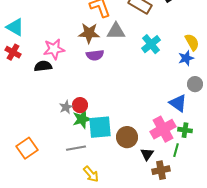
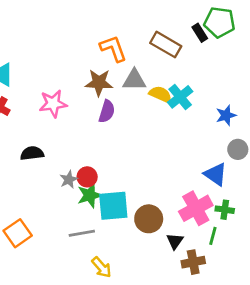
yellow semicircle: (192, 42) -> (160, 94), moved, turned -36
purple semicircle: (95, 55) -> (107, 111), turned -66
black semicircle: (43, 66) -> (32, 153), moved

